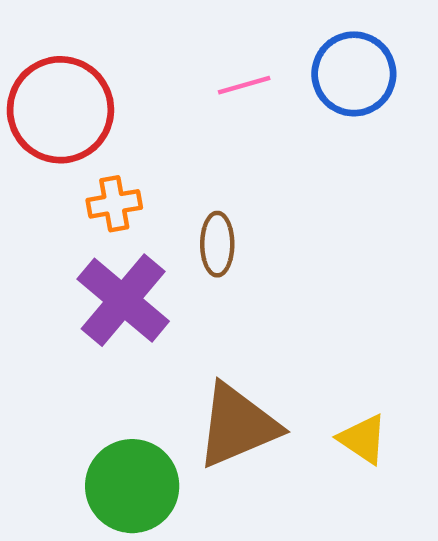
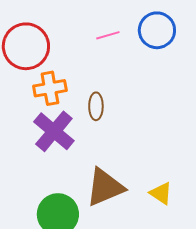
orange cross: (114, 204) -> (50, 88), size x1.4

